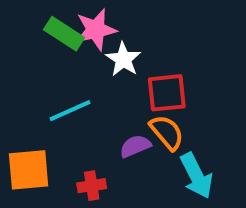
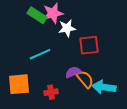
white star: (123, 59) -> (67, 28), turned 30
orange semicircle: (167, 132) -> (85, 79), moved
cyan arrow: (196, 176) -> (104, 87), turned 125

